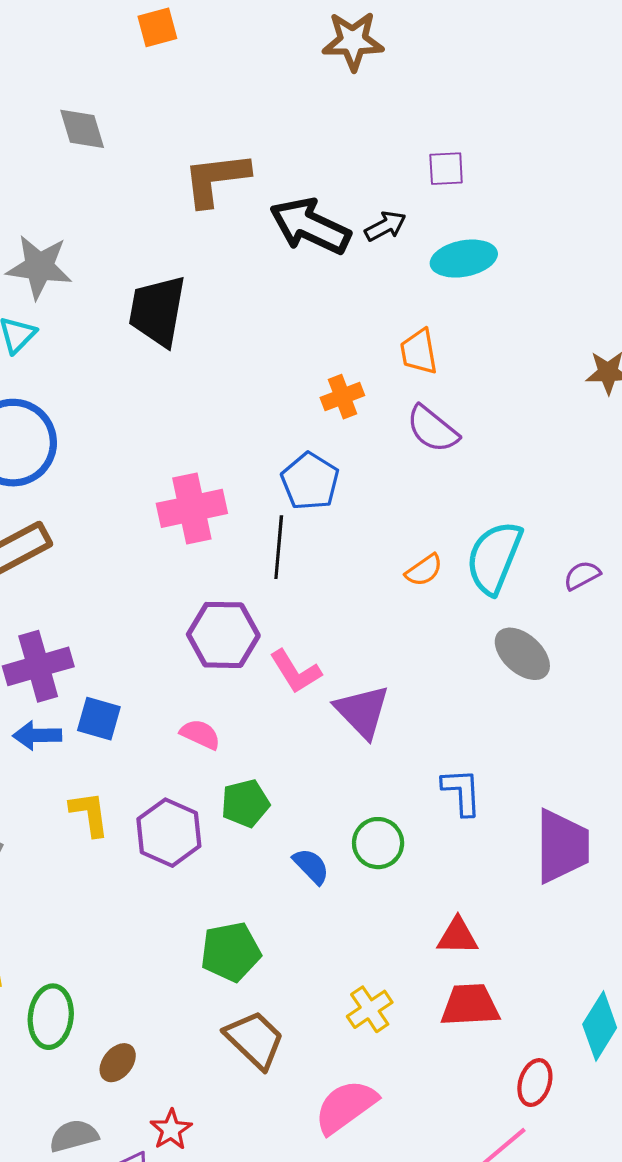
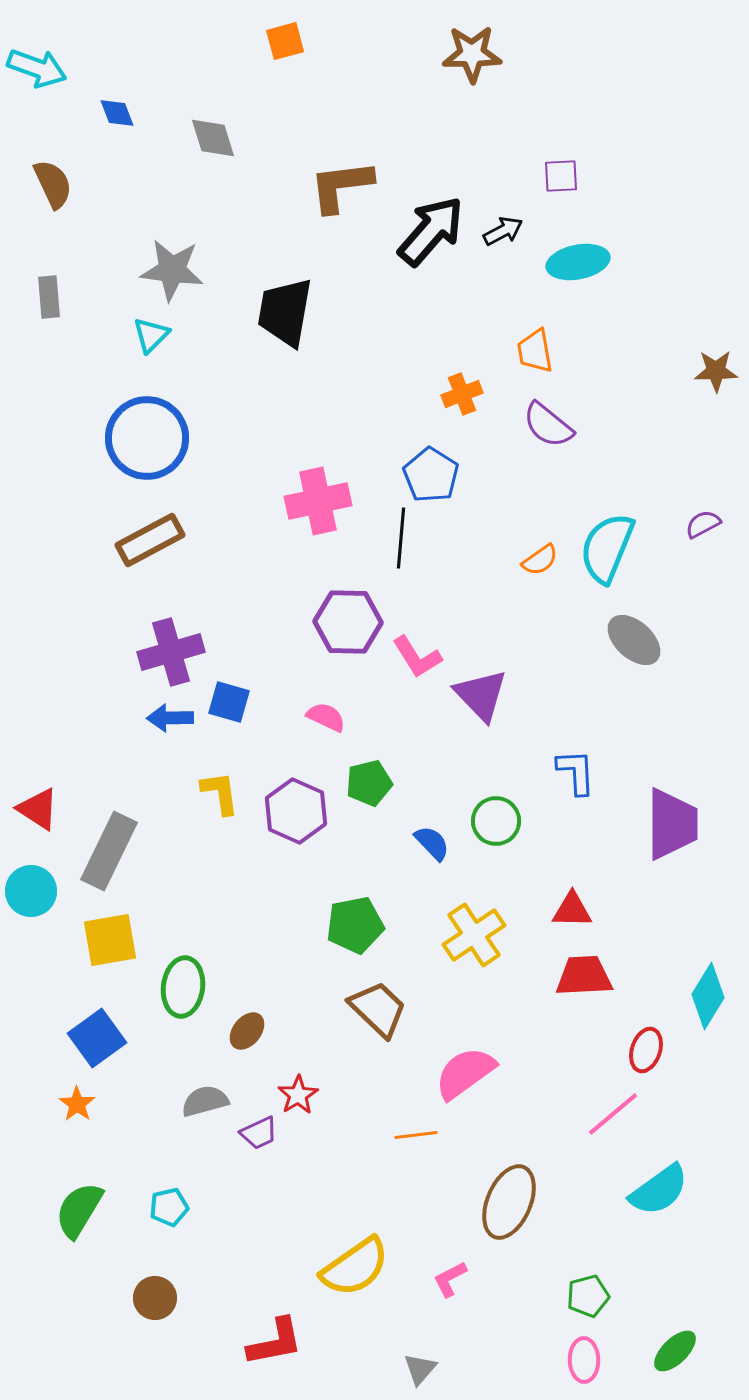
black arrow: (310, 226) -> (431, 231), turned 106
purple semicircle: (582, 575) -> (703, 524), moved
yellow cross: (370, 1009) -> (474, 935), moved, size x1.4

